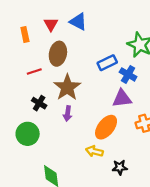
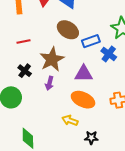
brown ellipse: (58, 54) -> (68, 30), moved, turned -75
purple triangle: (122, 99) -> (84, 74), moved
orange ellipse: (106, 127) -> (83, 100), turned 70

